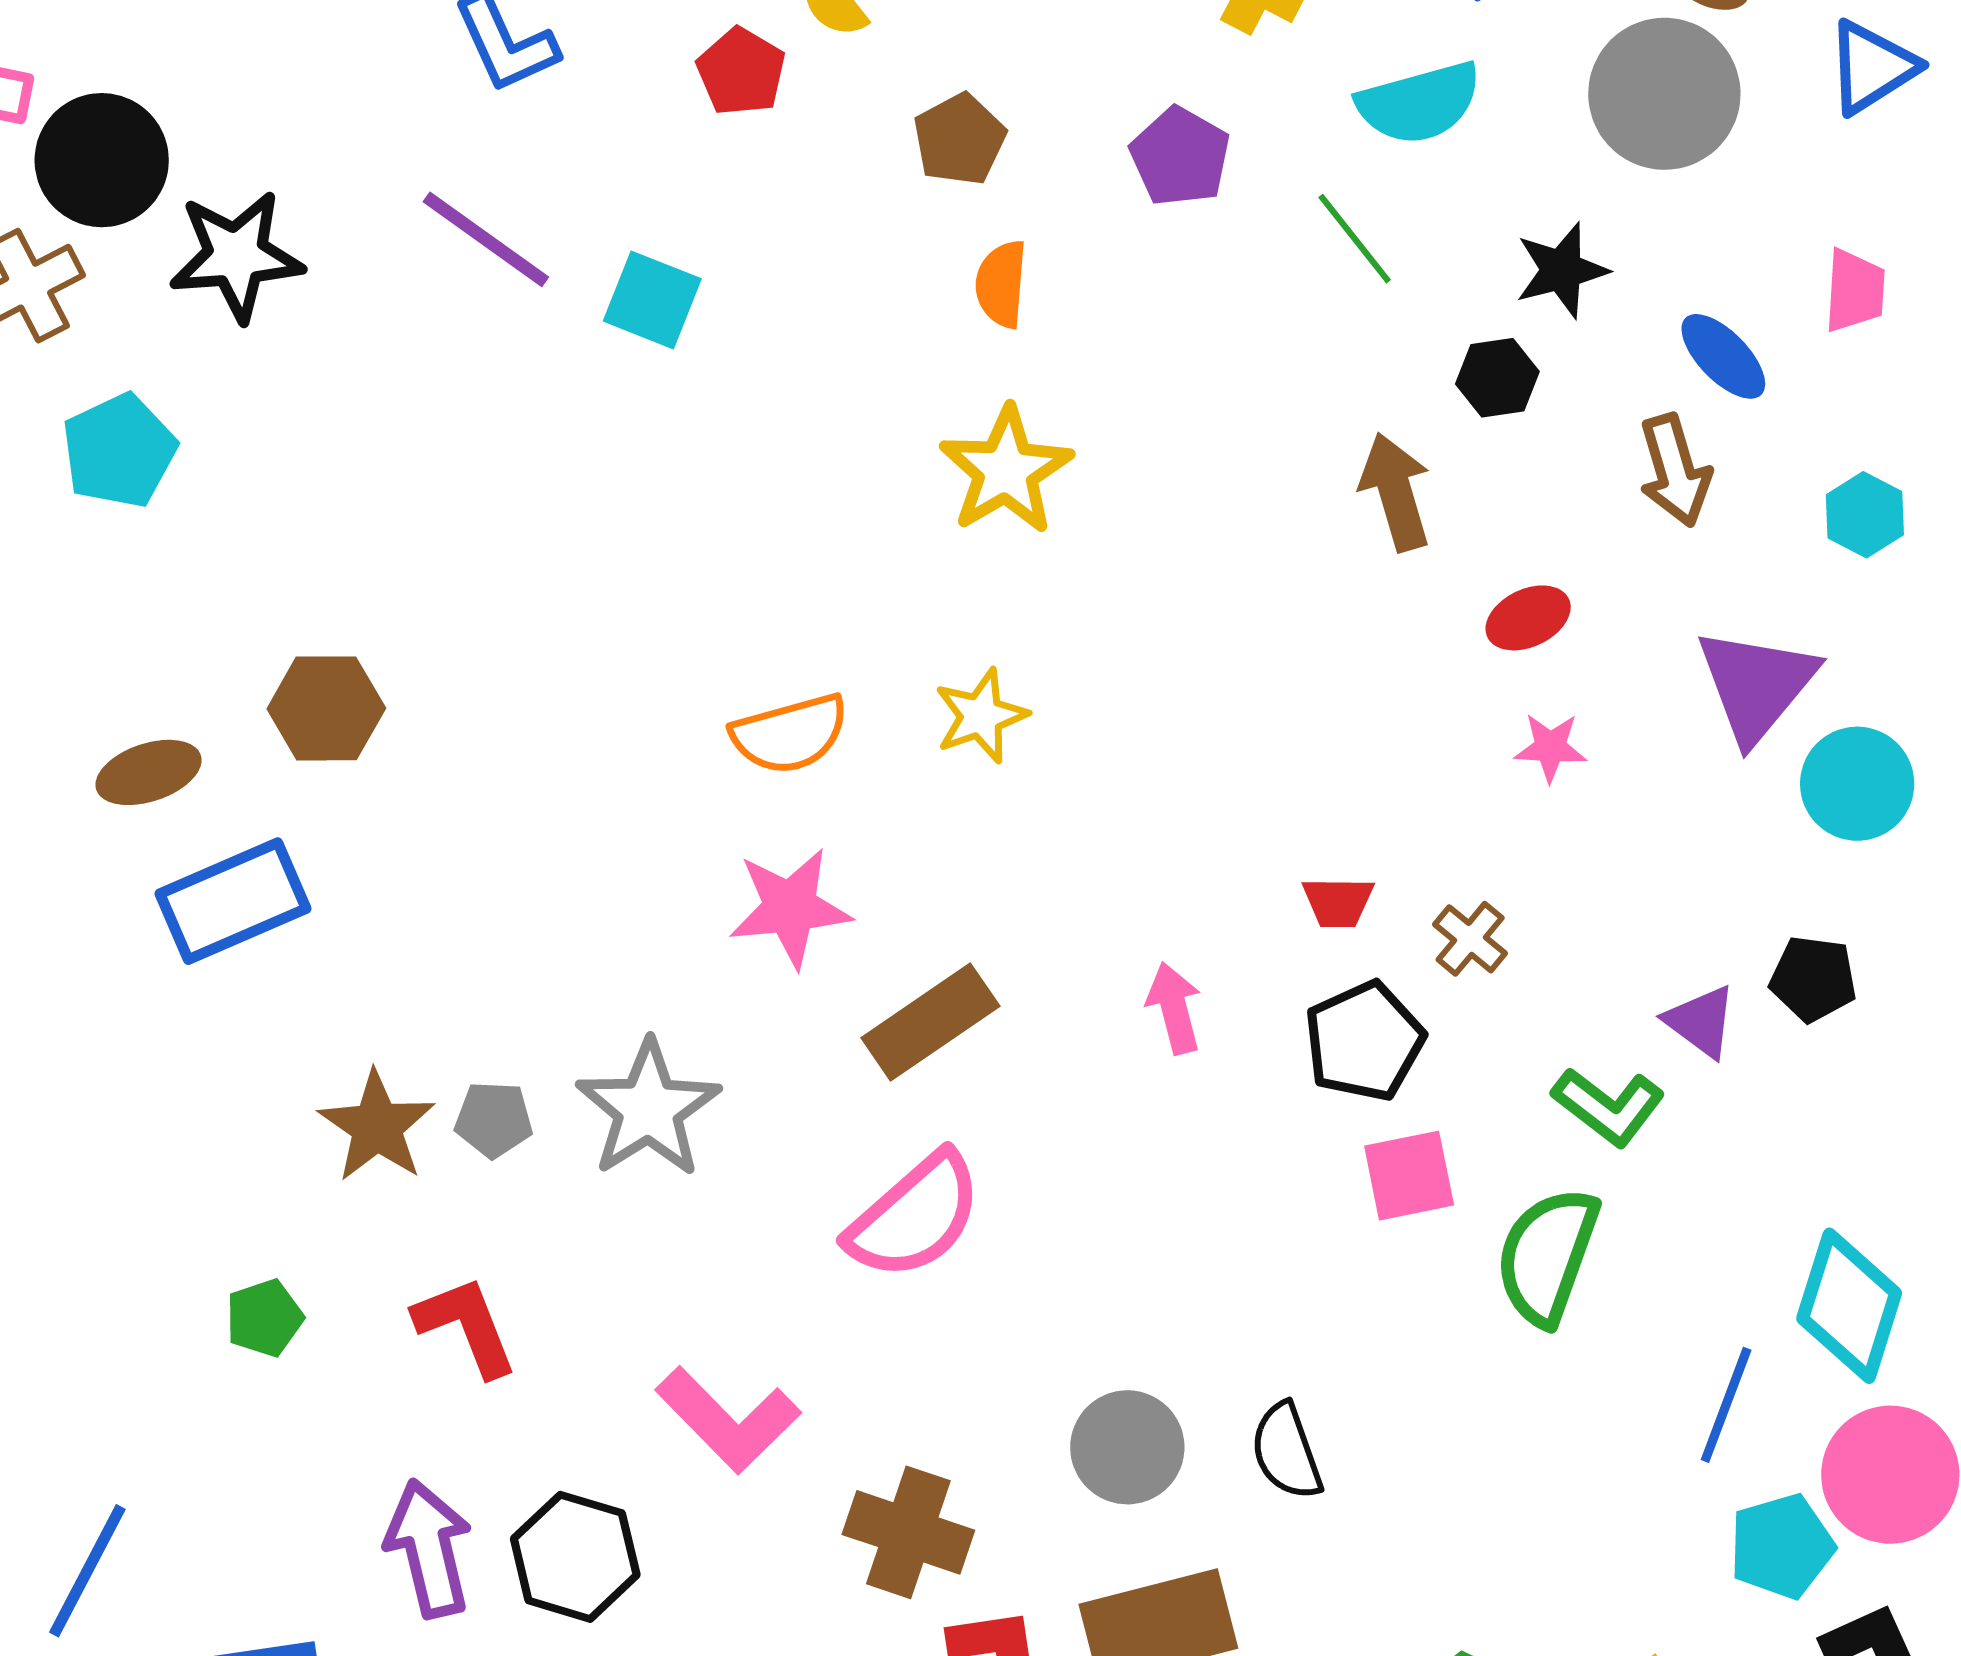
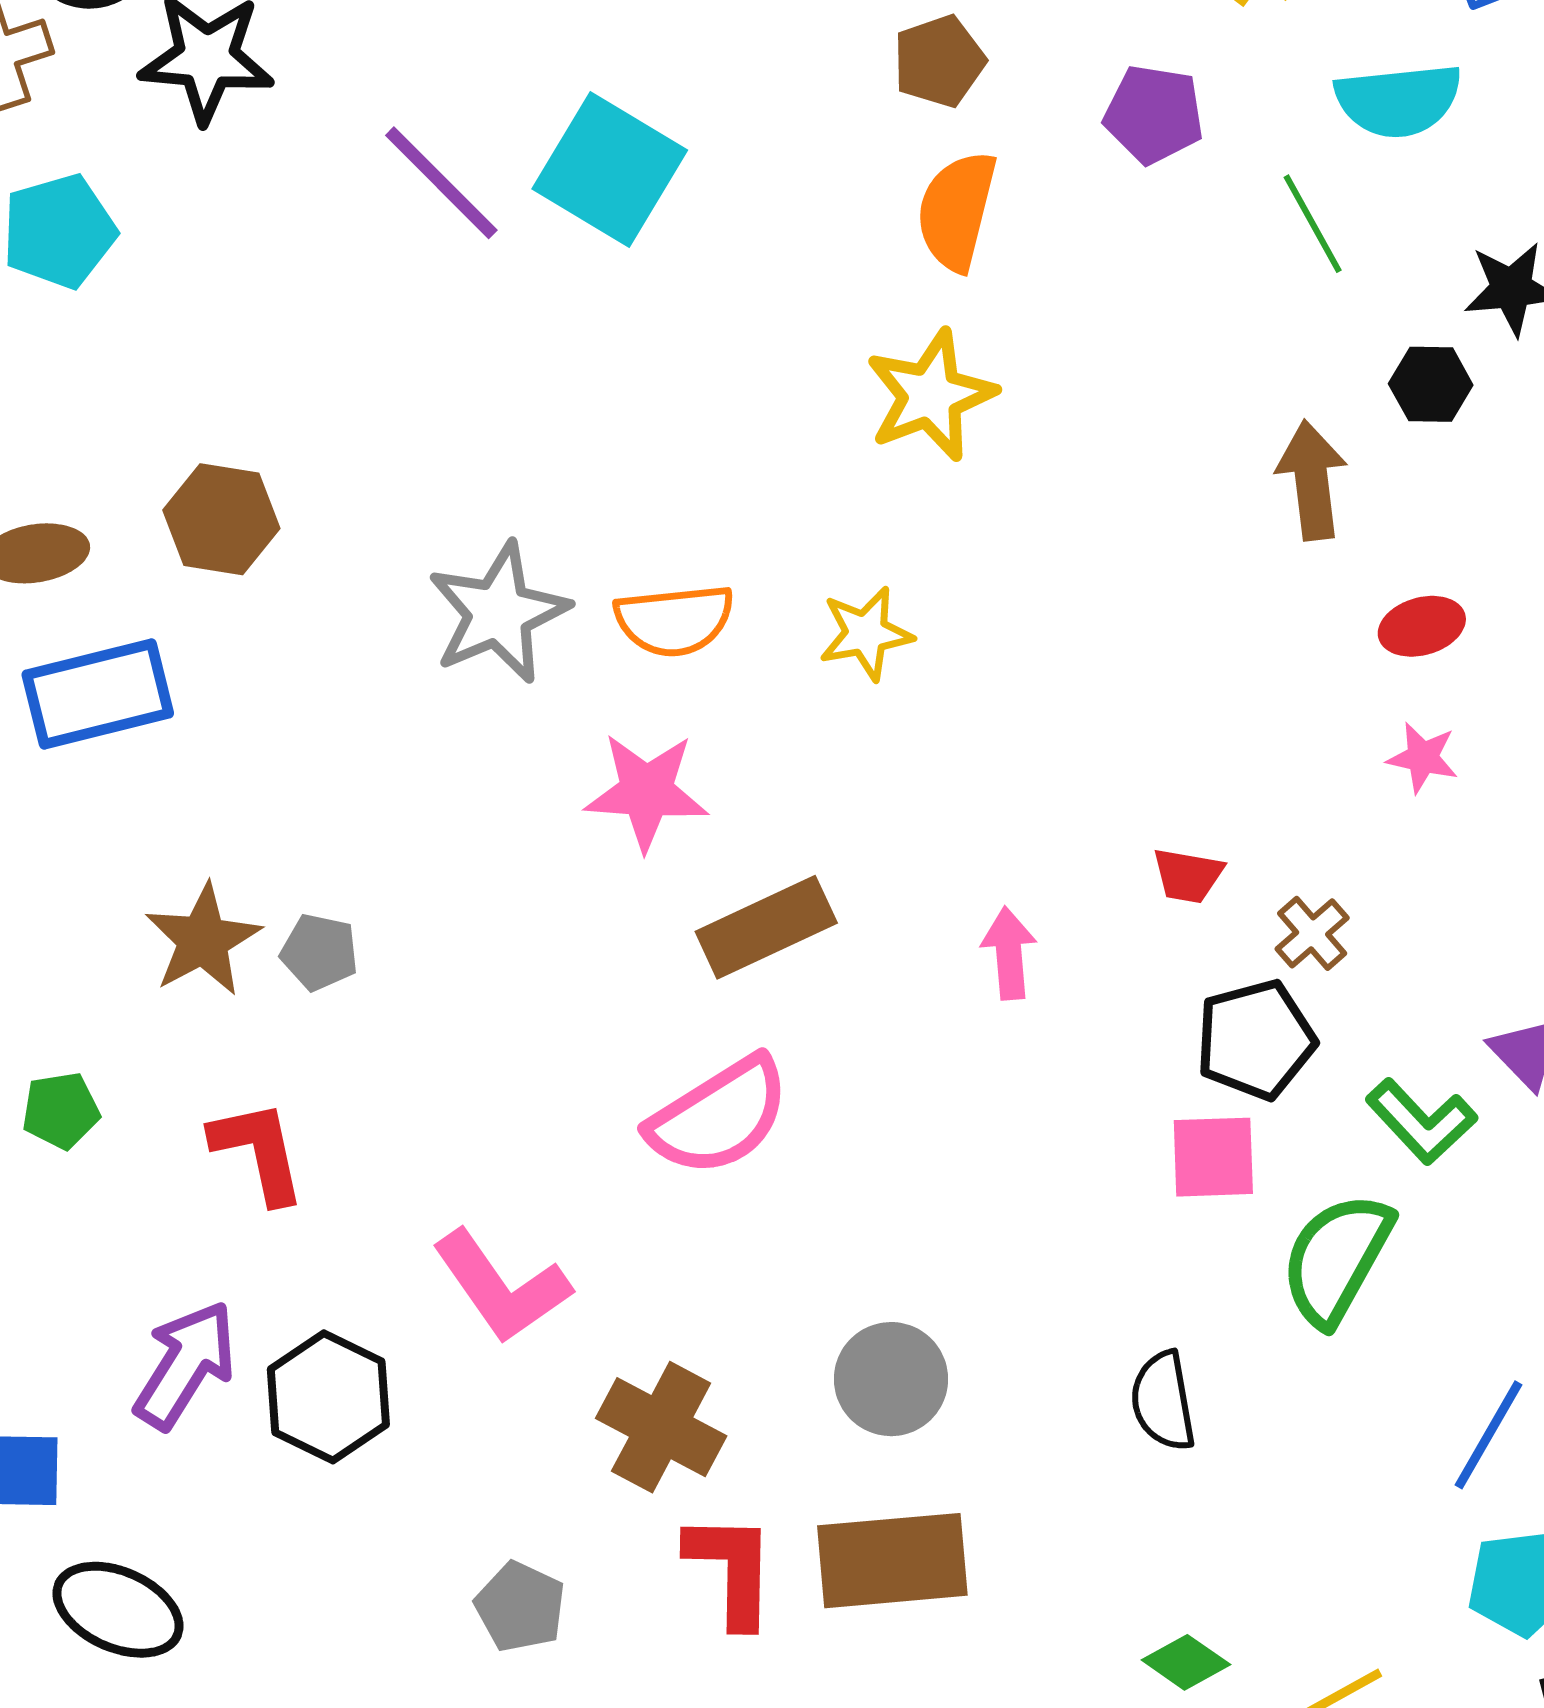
purple pentagon: (1180, 157) -> (1154, 114), turned -30
purple line: (486, 239) -> (441, 183), moved
orange semicircle: (1001, 284) -> (957, 211), size x1.4
cyan square: (652, 300) -> (610, 169), size x1.5
black pentagon: (1364, 1041) -> (1256, 1040), moved
gray star: (648, 1109) -> (498, 613), moved
black semicircle: (1286, 1451) -> (1163, 1401), moved
purple arrow: (429, 1549) -> (185, 1365), turned 36

